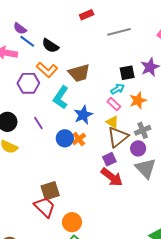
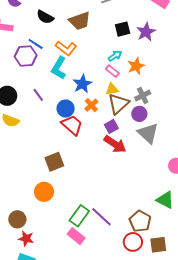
blue line: (27, 41) -> (36, 44), moved
orange L-shape: (47, 70) -> (66, 48), moved
brown trapezoid: (79, 73) -> (80, 21), moved
black square: (127, 73) -> (123, 29), moved
yellow triangle: (112, 122) -> (112, 89), turned -40
orange cross: (79, 139) -> (91, 105), moved
red trapezoid: (45, 207) -> (72, 125), moved
orange circle: (72, 222) -> (44, 192), moved

